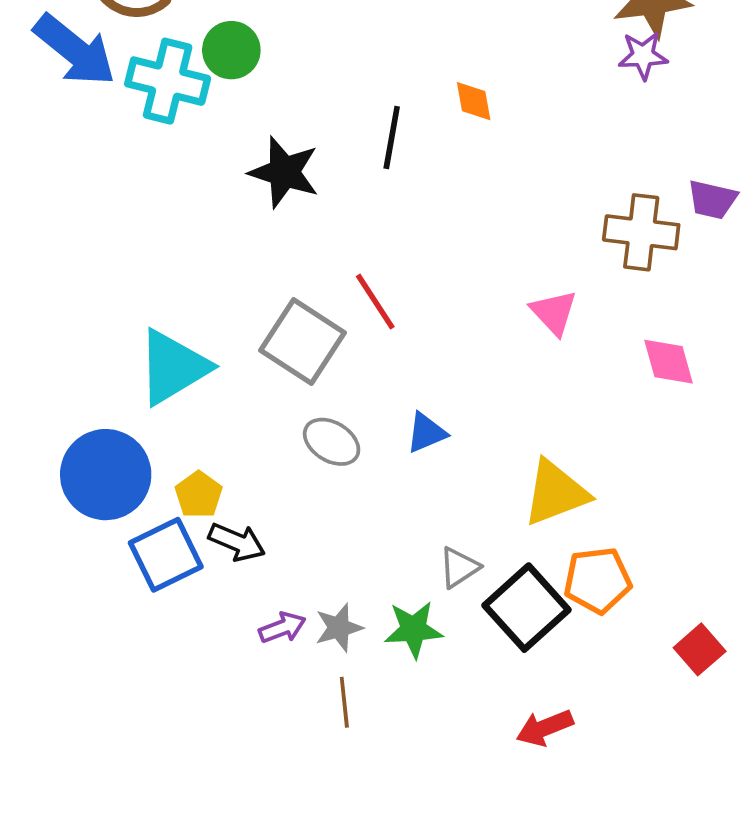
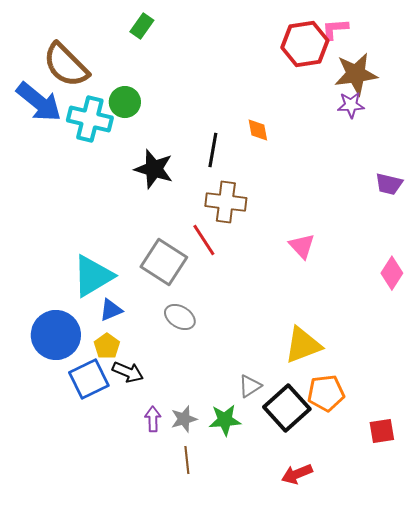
brown cross: (641, 232) -> (226, 202), moved
pink diamond: (669, 362) -> (392, 273), moved, turned 48
blue triangle: (426, 433) -> (111, 310), moved
purple arrow: (282, 628) -> (153, 419), turned -70
red square: (700, 649) -> (382, 431), turned 32

